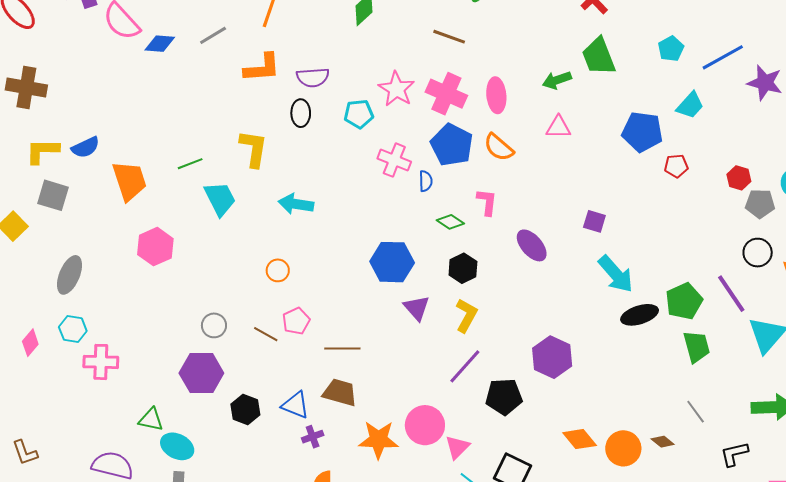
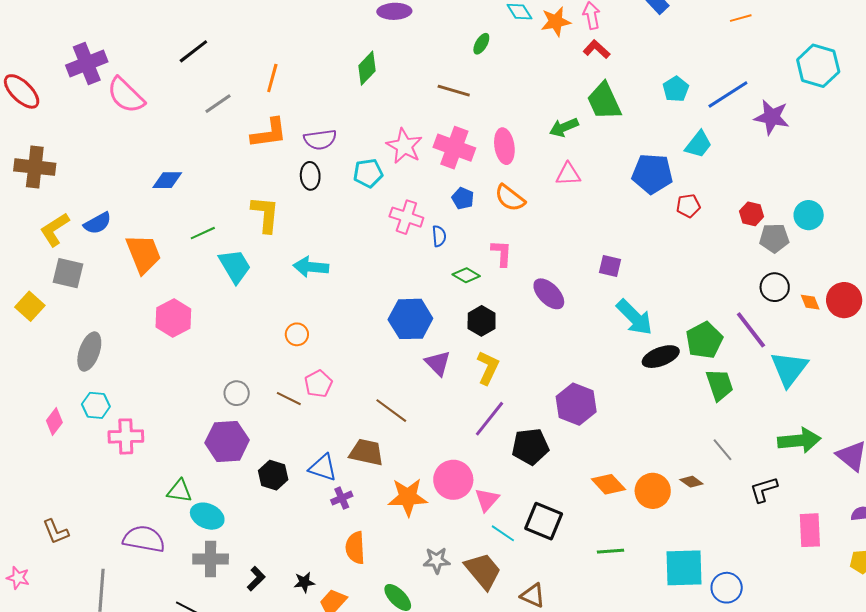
blue diamond: (160, 44) -> (167, 180), moved
blue pentagon: (452, 145) -> (463, 198), size x0.5
yellow L-shape: (42, 151) -> (55, 229), turned -30
brown line: (342, 349) -> (391, 411), moved, turned 40

